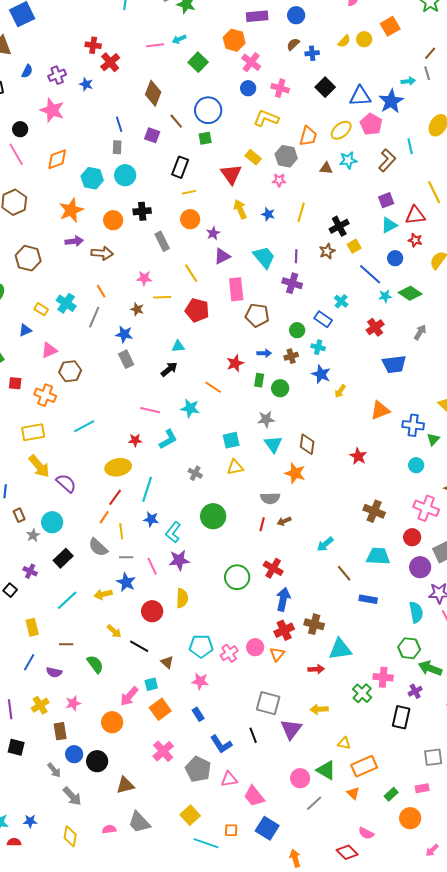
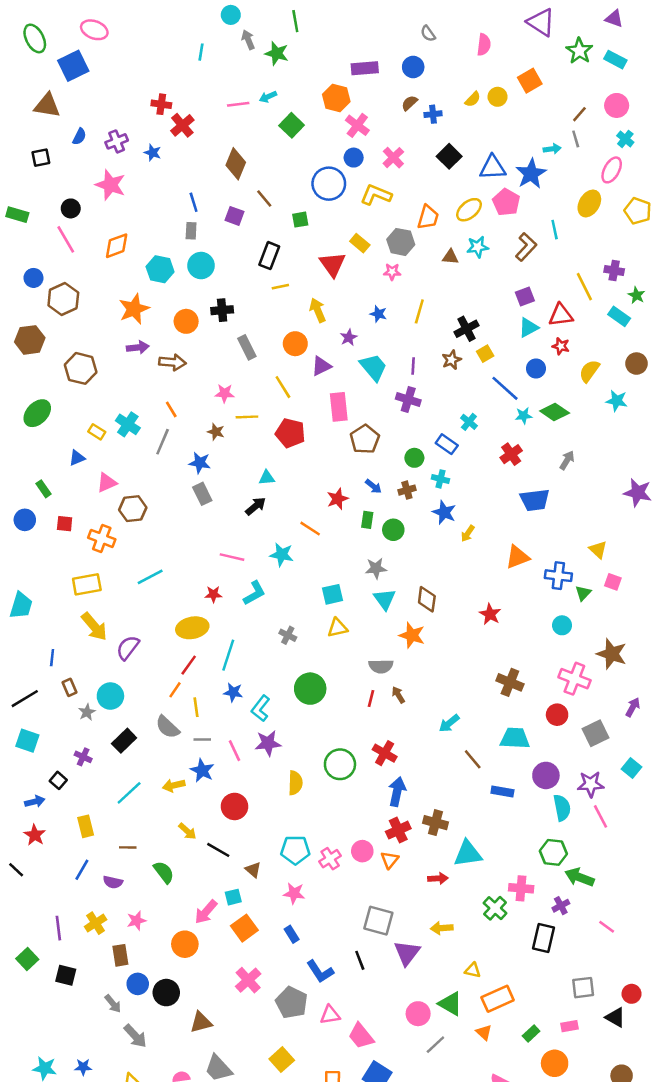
pink cross: (280, 88) -> (393, 158), turned 30
blue circle: (208, 110) -> (329, 184), moved
yellow arrow: (240, 209) -> (318, 310), moved
orange circle: (190, 219) -> (295, 344), moved
purple star: (213, 233) -> (349, 337), moved
brown pentagon: (257, 315) -> (365, 439), turned 30
blue arrow: (264, 353) -> (373, 486), turned 40
purple semicircle: (66, 483) -> (128, 648), turned -95
brown arrow: (284, 521) -> (398, 695), turned 80
purple circle: (420, 567) -> (546, 775), moved
yellow semicircle: (182, 598) -> (295, 783), moved

